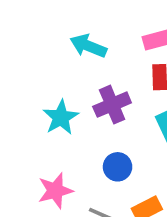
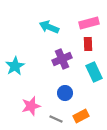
cyan star: (61, 117) -> (15, 66), moved

